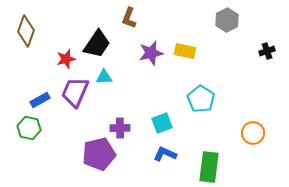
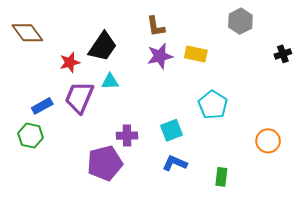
brown L-shape: (129, 18) -> (156, 26), moved, turned -30
brown diamond: (26, 31) -> (27, 33), turned -56
green rectangle: (209, 167) -> (221, 177), size x0.6

